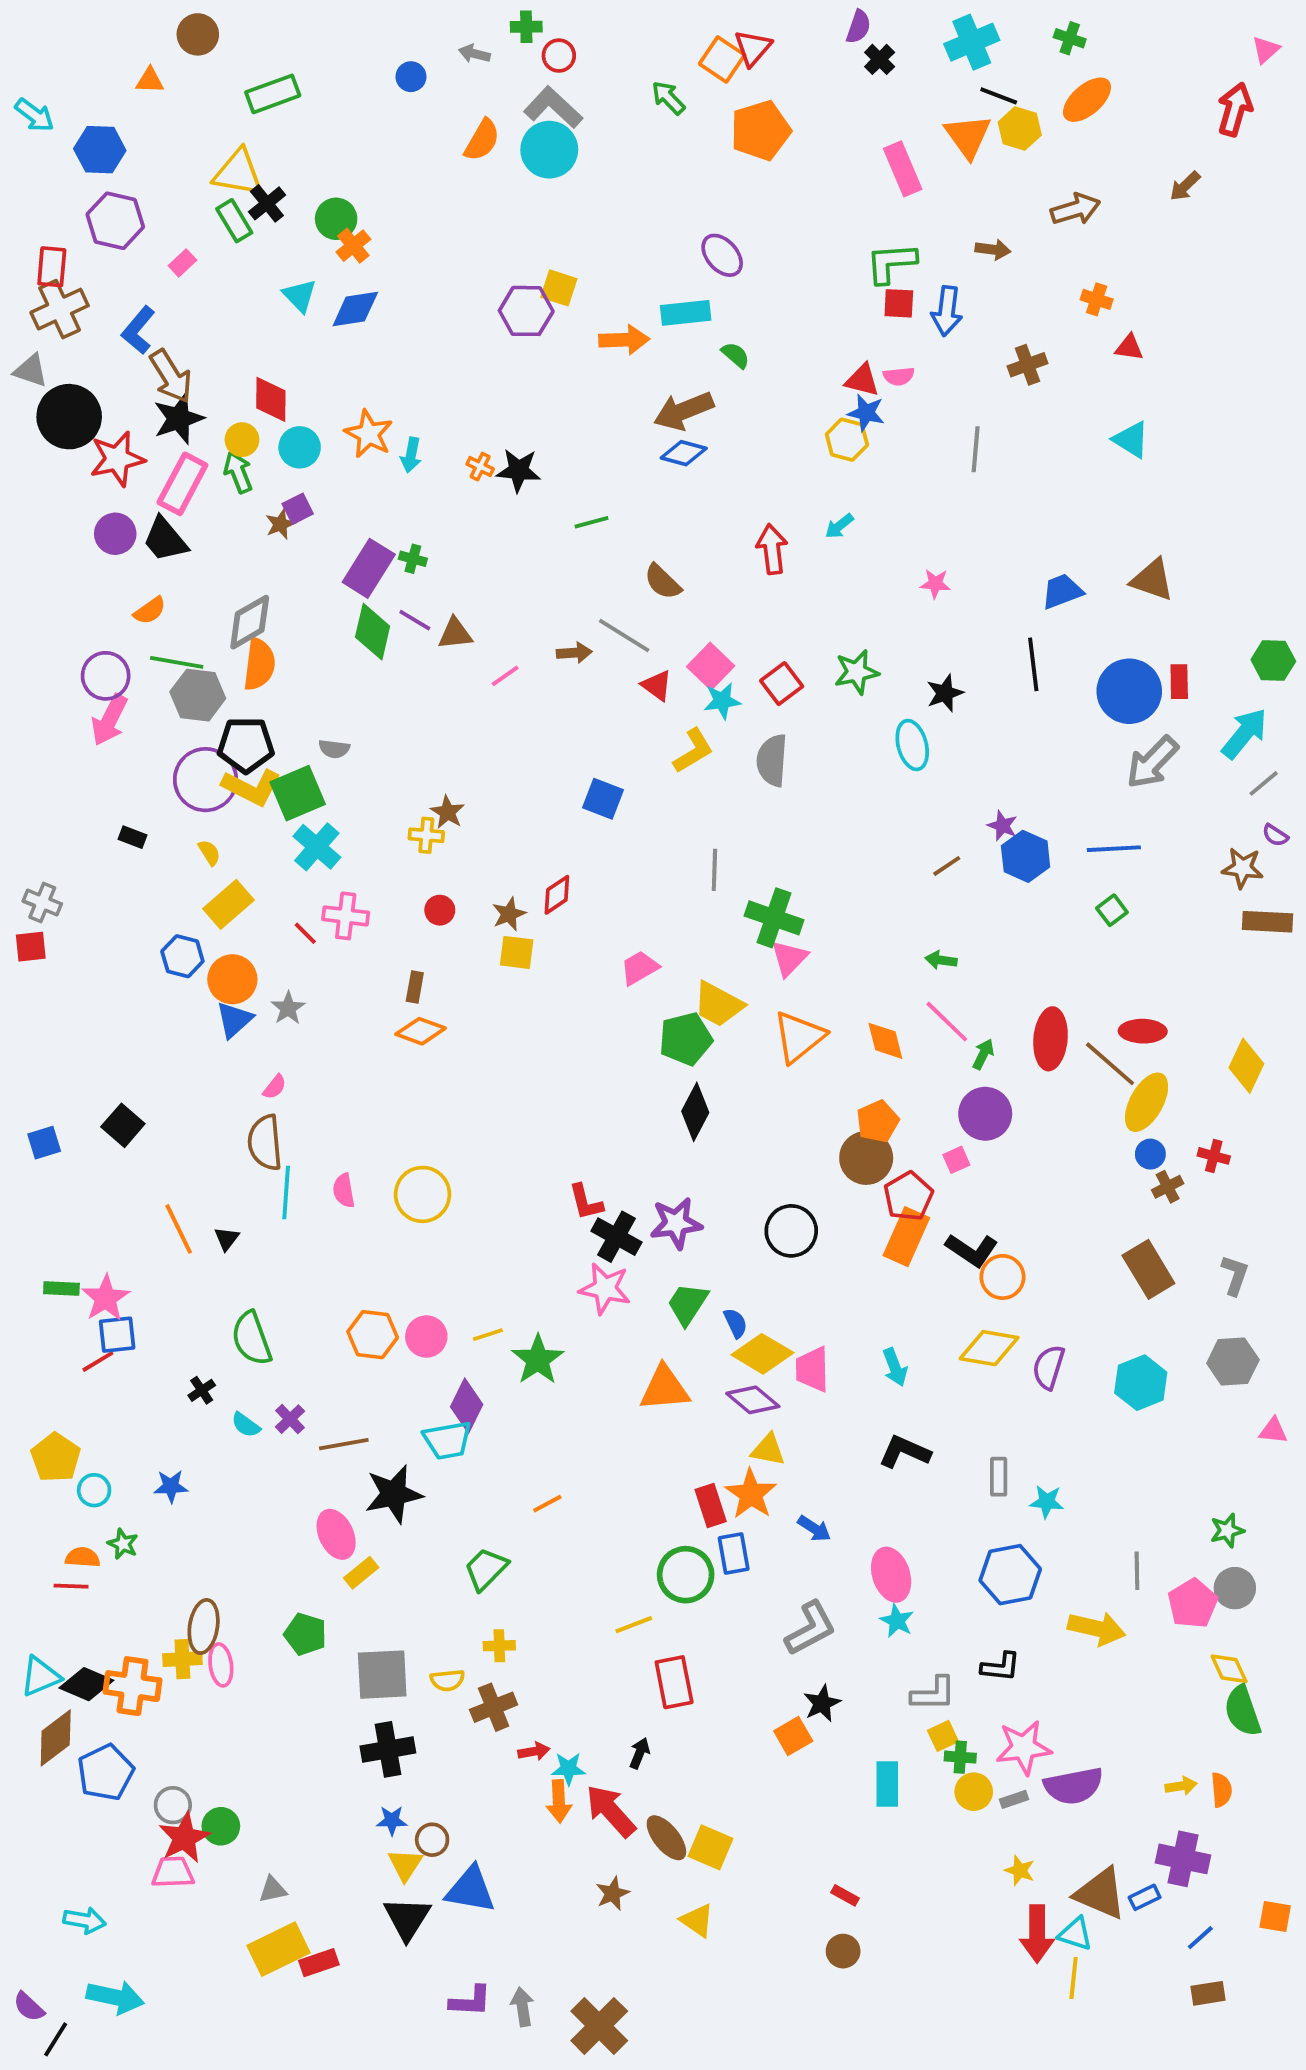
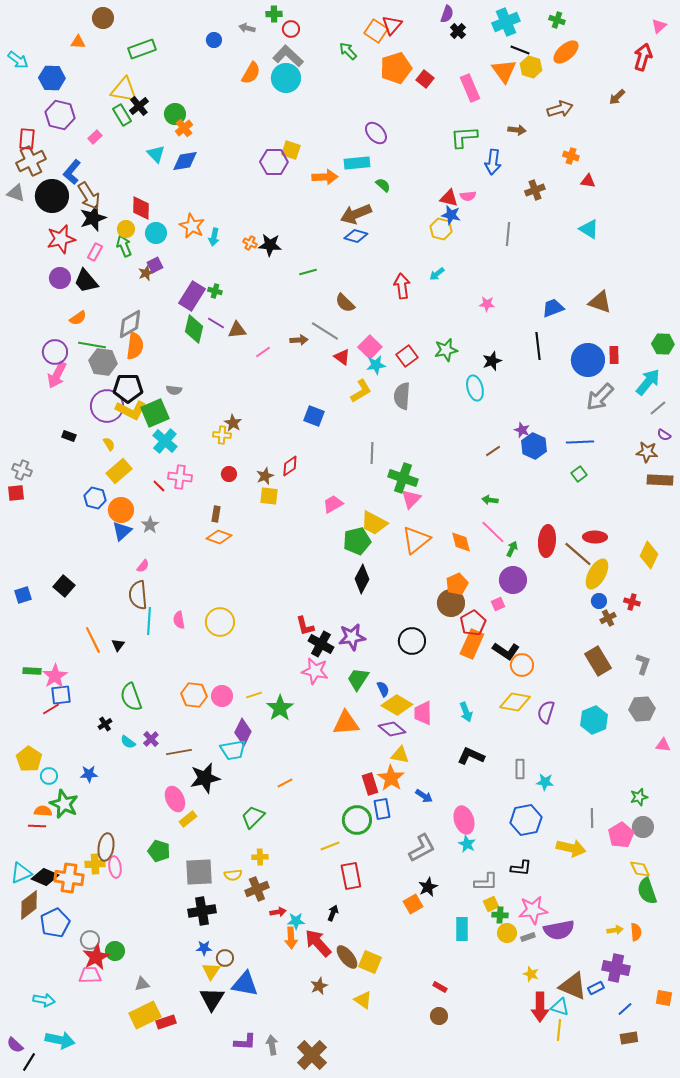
red square: (899, 303) -> (425, 79), moved, turned 36
black circle: (69, 417) -> (52, 196), moved
pink rectangle: (182, 484) -> (95, 252), size x0.6
green star: (123, 1544) -> (64, 804), size x1.8

